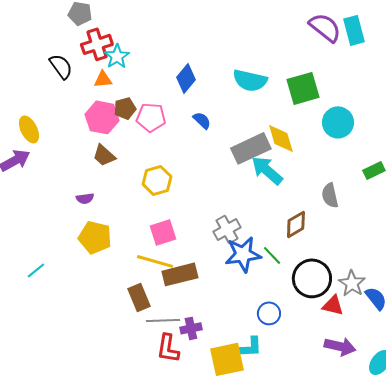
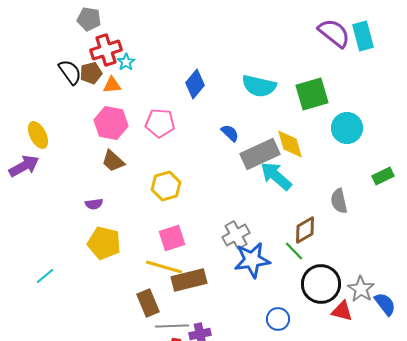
cyan star: (117, 56) -> (126, 62), size x0.7
brown pentagon: (125, 108) -> (91, 73), moved
blue semicircle: (202, 120) -> (230, 133), moved
green line: (272, 255) -> (294, 251), moved

